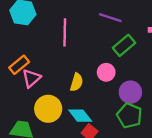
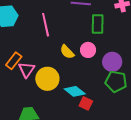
green rectangle: (124, 45) -> (98, 24), turned -36
yellow semicircle: (77, 82) -> (67, 52), moved, turned 133
yellow circle: (48, 109) -> (47, 79), moved

